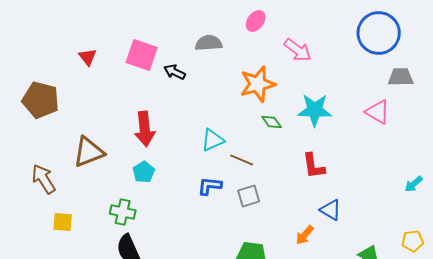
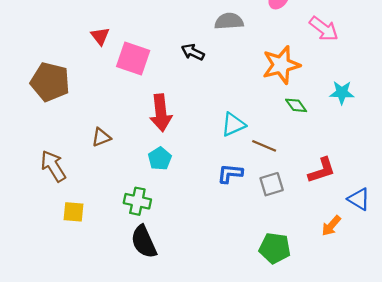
pink square: (142, 55) -> (133, 59), moved
cyan star: (315, 110) -> (342, 93), size x0.7
brown triangle: (89, 152) -> (101, 137), size x0.6
red L-shape: (314, 166) -> (322, 170), moved, turned -100

